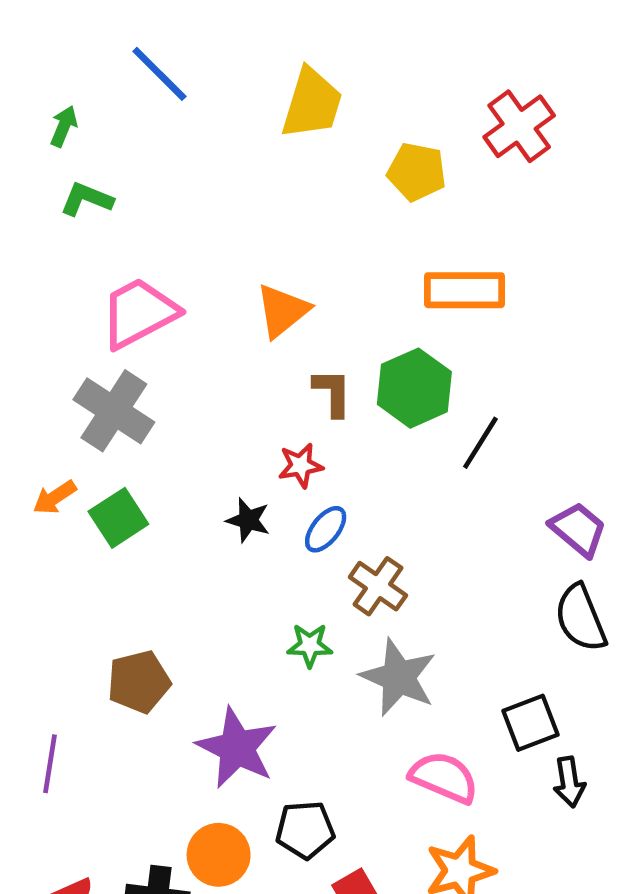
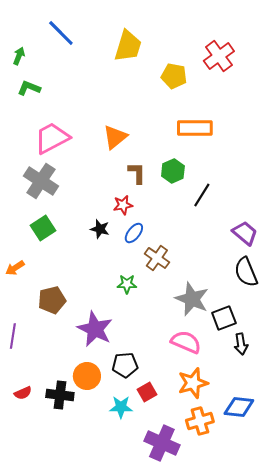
green hexagon: (414, 388) -> (173, 171), size x0.7
orange arrow: (55, 497) -> (15, 268), moved
gray star: (398, 677) -> (192, 299), moved

